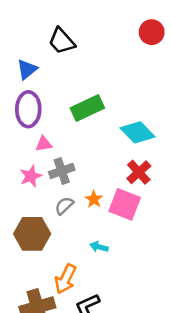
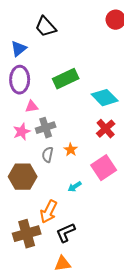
pink square: (125, 204) -> (104, 168), moved, turned 35
gray semicircle: (64, 206) -> (48, 155), turned -35
cyan arrow: (99, 247) -> (75, 187), turned -48

